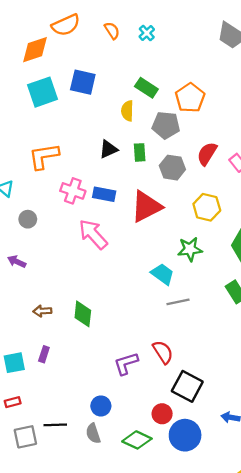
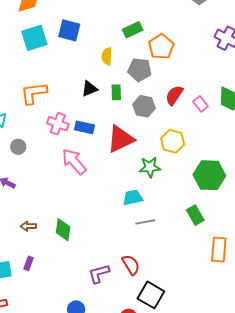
green rectangle: (146, 88) -> (133, 30), moved, turned -60
green star: (190, 249) -> (150, 167), moved
cyan trapezoid: (163, 274) -> (133, 198), turned -50

